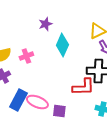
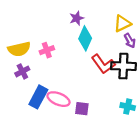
purple star: (45, 24) -> (77, 18), moved
red L-shape: (83, 87) -> (103, 64), moved, turned 55

